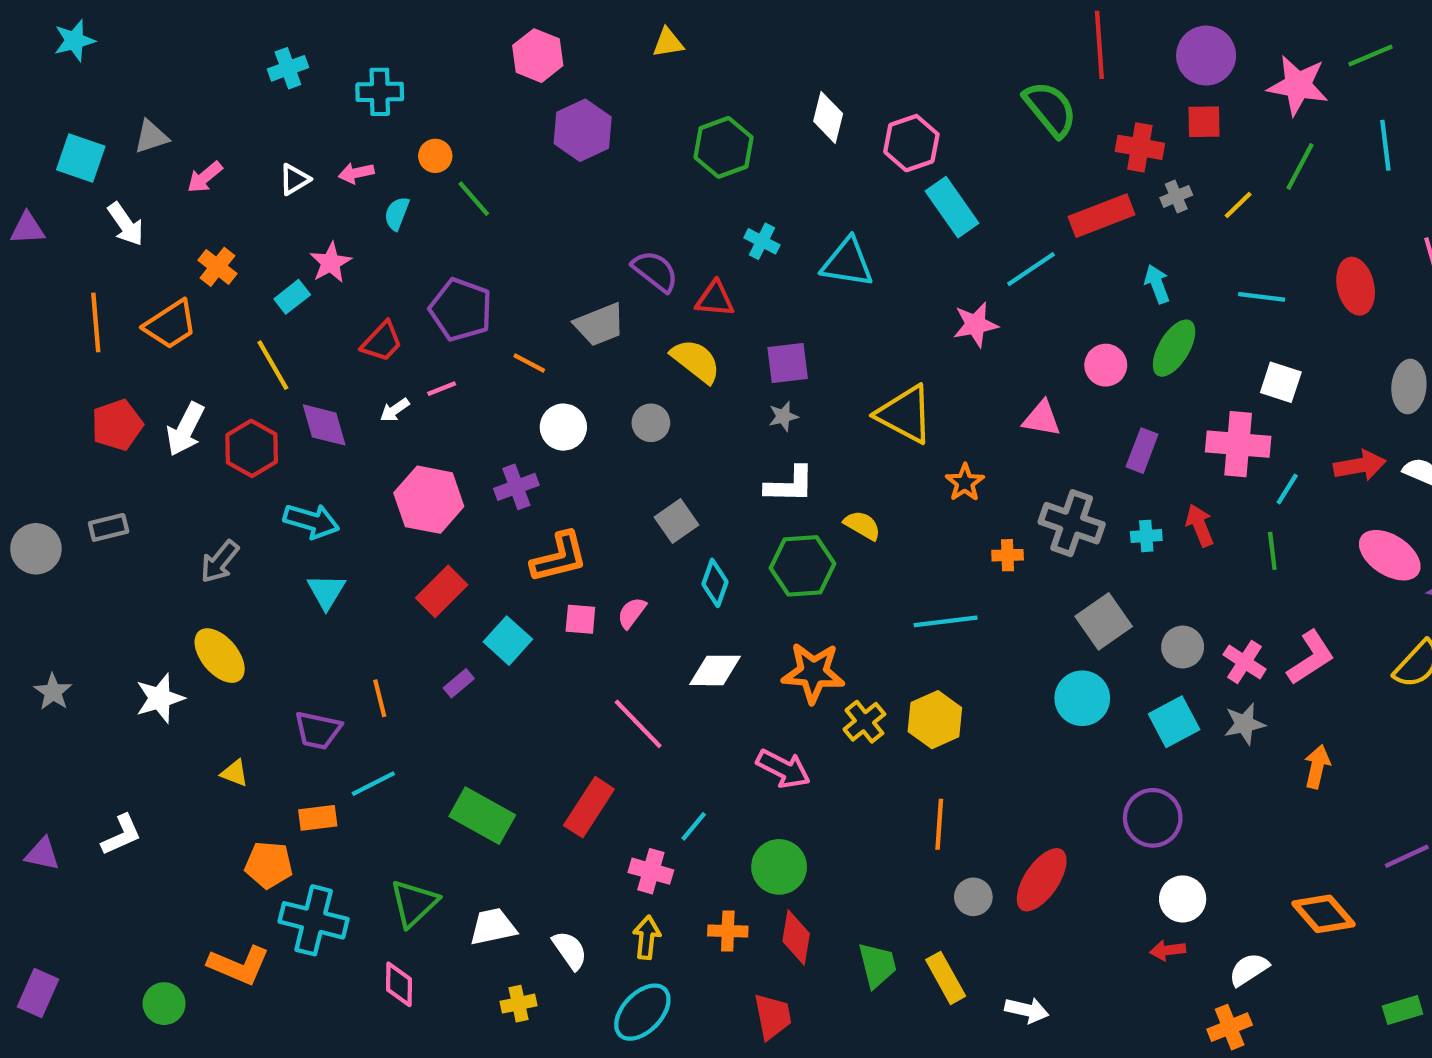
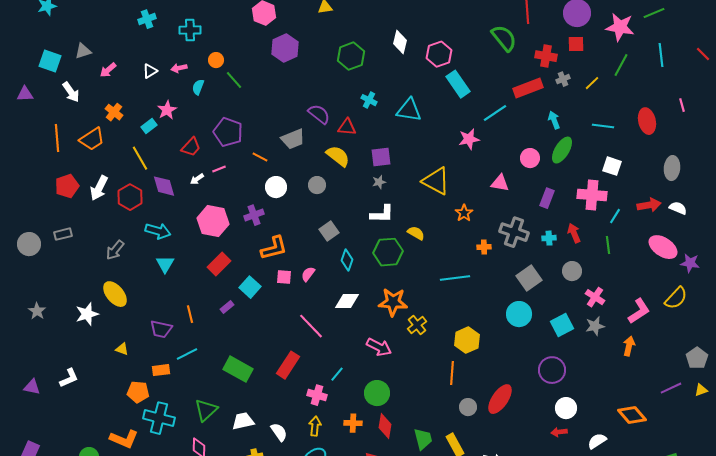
gray circle: (1183, 647) -> (572, 271), moved
pink L-shape: (1311, 658) -> (639, 311), moved
yellow hexagon: (935, 720) -> (467, 340), moved

